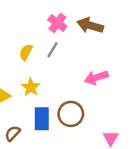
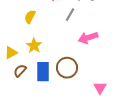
gray line: (53, 50) -> (70, 15), moved
brown semicircle: (13, 133) -> (20, 71), moved

